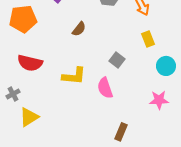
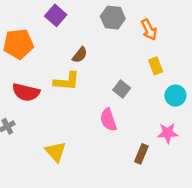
yellow L-shape: (74, 76) -> (67, 81), moved
yellow triangle: (29, 117) -> (56, 152), moved, turned -40
brown rectangle: (121, 132) -> (141, 154), moved

